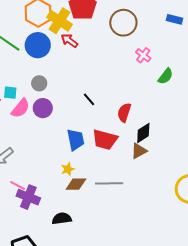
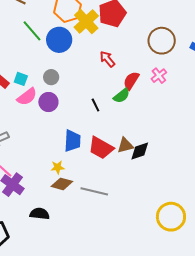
brown circle: (123, 23) -> (162, 41), moved
red arrow: (69, 41) -> (107, 59), moved
green semicircle: (165, 76) -> (122, 96), moved
red semicircle: (124, 113) -> (131, 81), moved
brown triangle: (139, 151) -> (125, 145), moved

